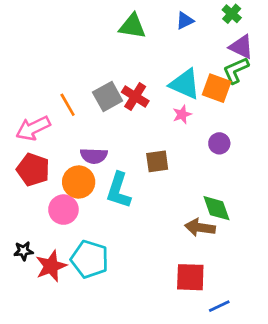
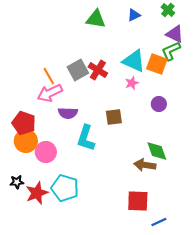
pink arrow: (33, 128) -> (50, 93), moved
orange circle: (79, 182) -> (26, 141), moved

